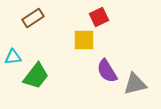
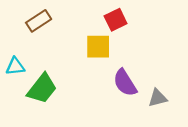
gray triangle: (135, 84) -> (158, 98), size x0.7

